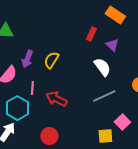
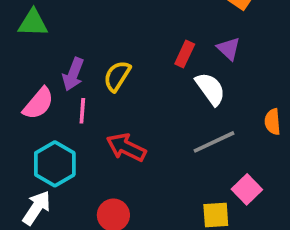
red rectangle: (91, 34) -> (185, 54), moved
pink line: (32, 88) -> (82, 111), moved

